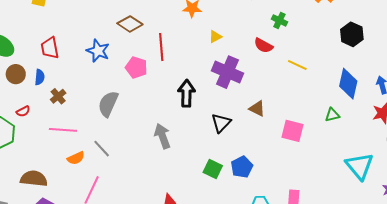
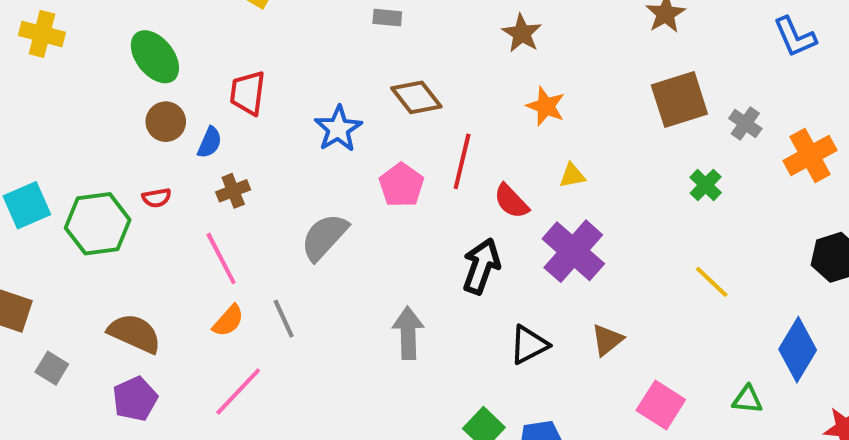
red semicircle: (263, 46) -> (511, 201), moved
brown triangle: (257, 109) -> (607, 340), turned 36
pink line: (63, 130) -> (221, 258), turned 40
orange semicircle: (76, 158) -> (228, 321), turned -42

